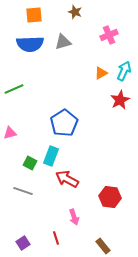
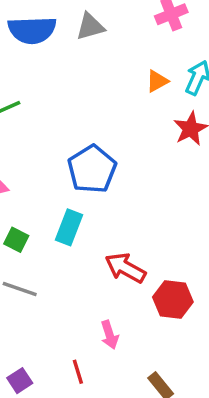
green square: (30, 163) -> (16, 240), moved
red arrow: (67, 179) -> (125, 268), moved

